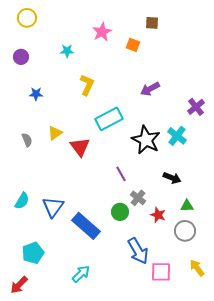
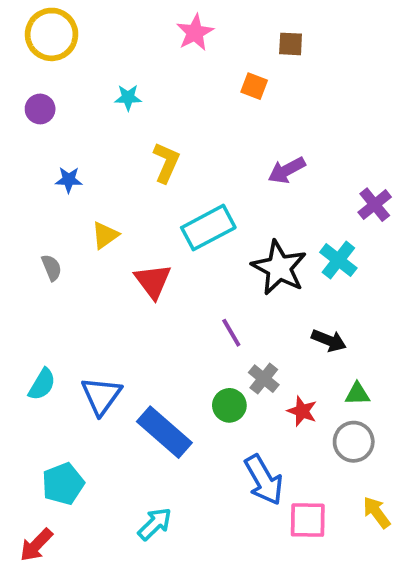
yellow circle: (27, 18) -> (52, 34), size x1.4
pink star: (102, 32) -> (195, 33), moved
yellow triangle: (55, 133) -> (105, 235), moved

